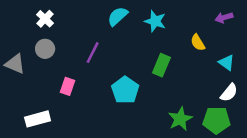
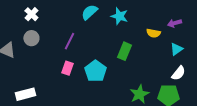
purple arrow: (224, 18) -> (174, 23), moved
yellow semicircle: (198, 43) -> (153, 33), turned -48
cyan triangle: (227, 63) -> (176, 49), turned 48
pink rectangle: (68, 86) -> (67, 68), moved

